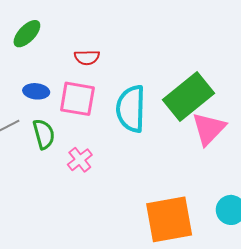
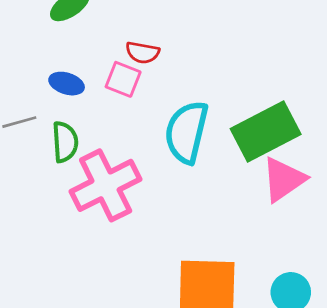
pink square: (77, 99) -> (123, 79), moved, size x0.7
pink cross: (80, 160) -> (106, 185), size x2.0

